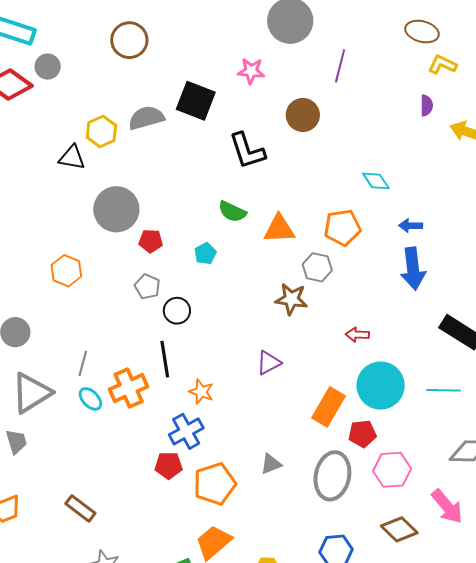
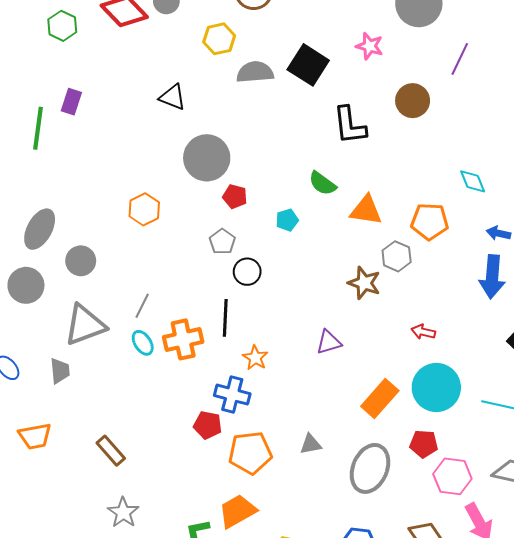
yellow hexagon: (101, 131) -> (219, 39), moved
blue cross: (186, 431) -> (232, 395), turned 32
red pentagon: (362, 434) -> (424, 444), moved
pink hexagon: (392, 470) -> (452, 476), moved

